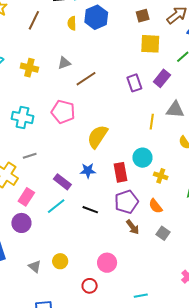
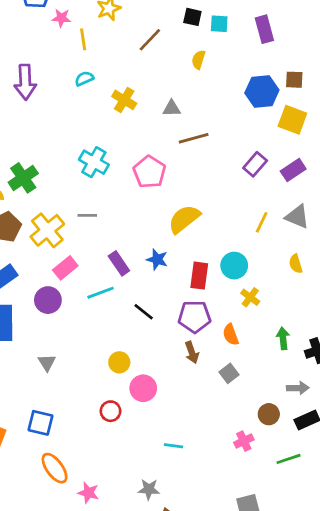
blue hexagon: (96, 17) -> (262, 91), moved
purple rectangle: (134, 83) -> (255, 164), turned 42
yellow circle: (60, 261) -> (119, 362), moved

